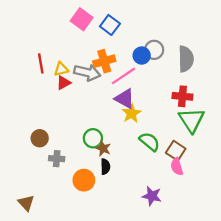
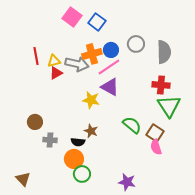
blue circle: (142, 56) -> (111, 50), moved
yellow star: (131, 113) -> (91, 100), moved, turned -30
green circle: (93, 138) -> (82, 174), moved
black semicircle: (105, 167) -> (78, 142), moved, turned 96
purple star: (152, 196) -> (127, 182), moved

